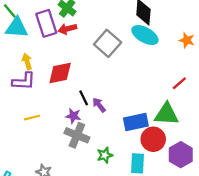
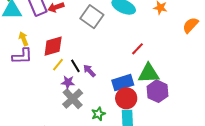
red line: (179, 83) -> (138, 49), moved
yellow line: (32, 118) -> (58, 65), moved, turned -32
gray cross: (77, 135) -> (73, 99), turned 30
red circle: (153, 139) -> (126, 98), moved
purple hexagon: (181, 155) -> (157, 91), moved

